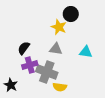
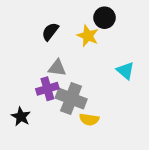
black semicircle: (24, 48) -> (50, 32), moved
gray triangle: (56, 49) -> (57, 68), moved
cyan triangle: (86, 52) -> (125, 71), turned 32

